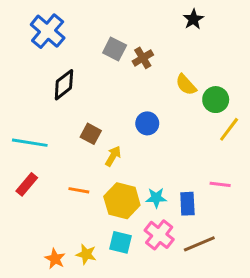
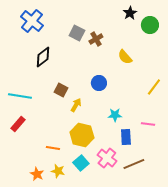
green circle: (216, 100) -> (150, 25), moved
orange line: (79, 190) -> (53, 148), moved
cyan star: (156, 198) -> (115, 115), moved
cyan square: (120, 242) -> (81, 163), turned 35

